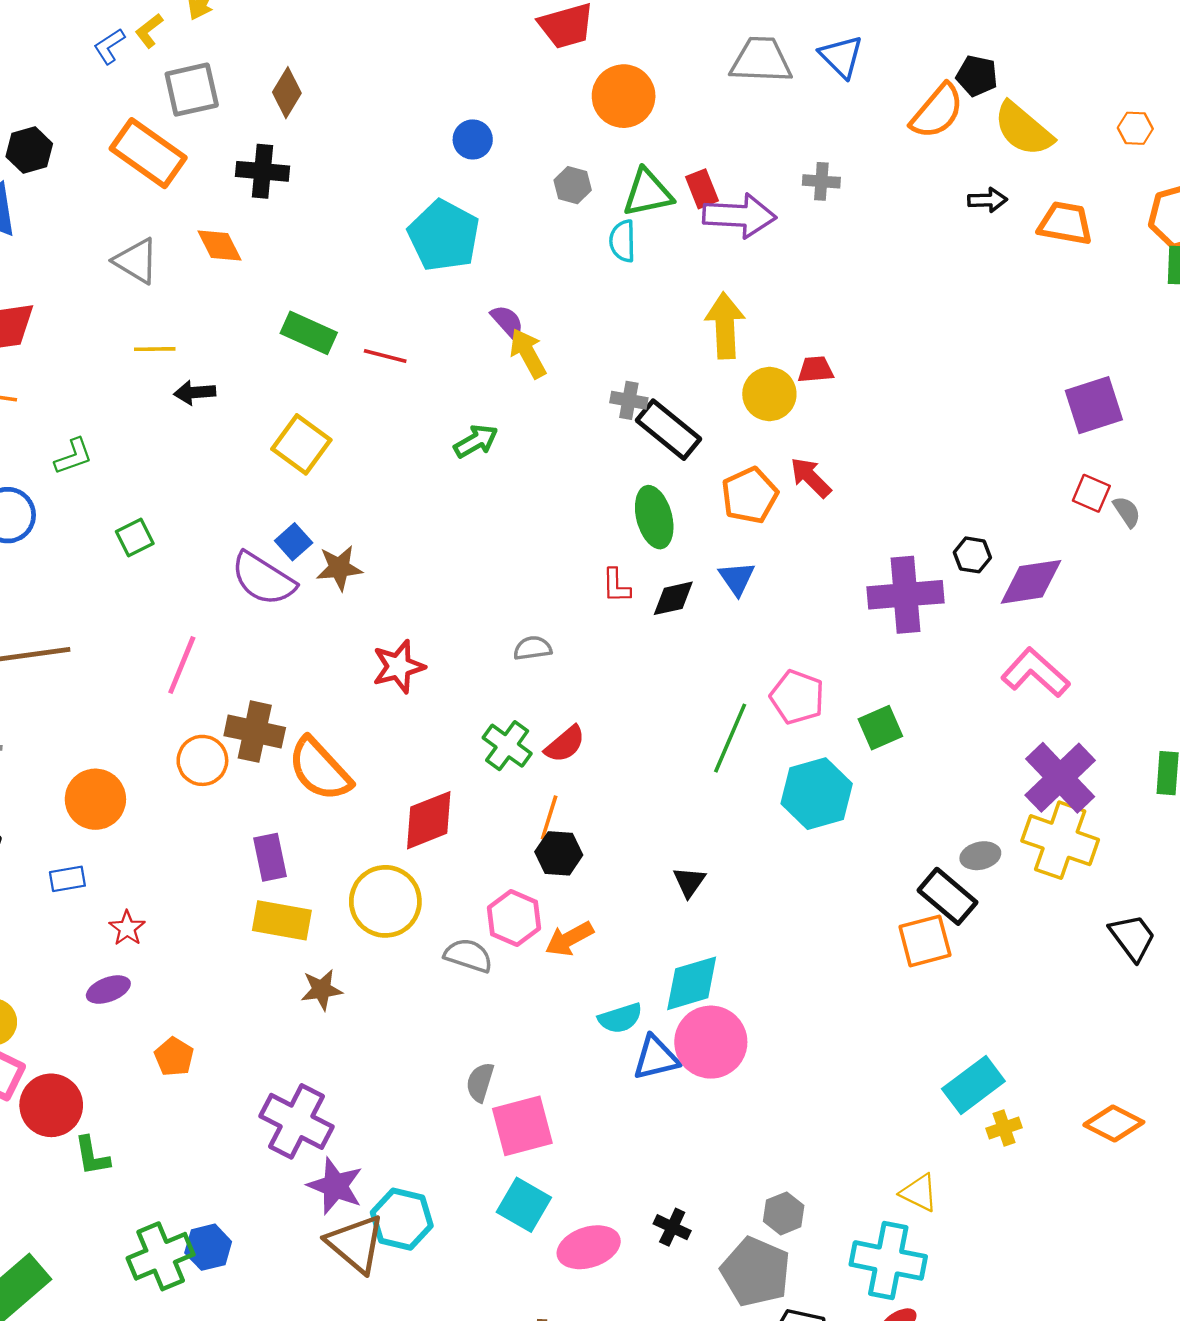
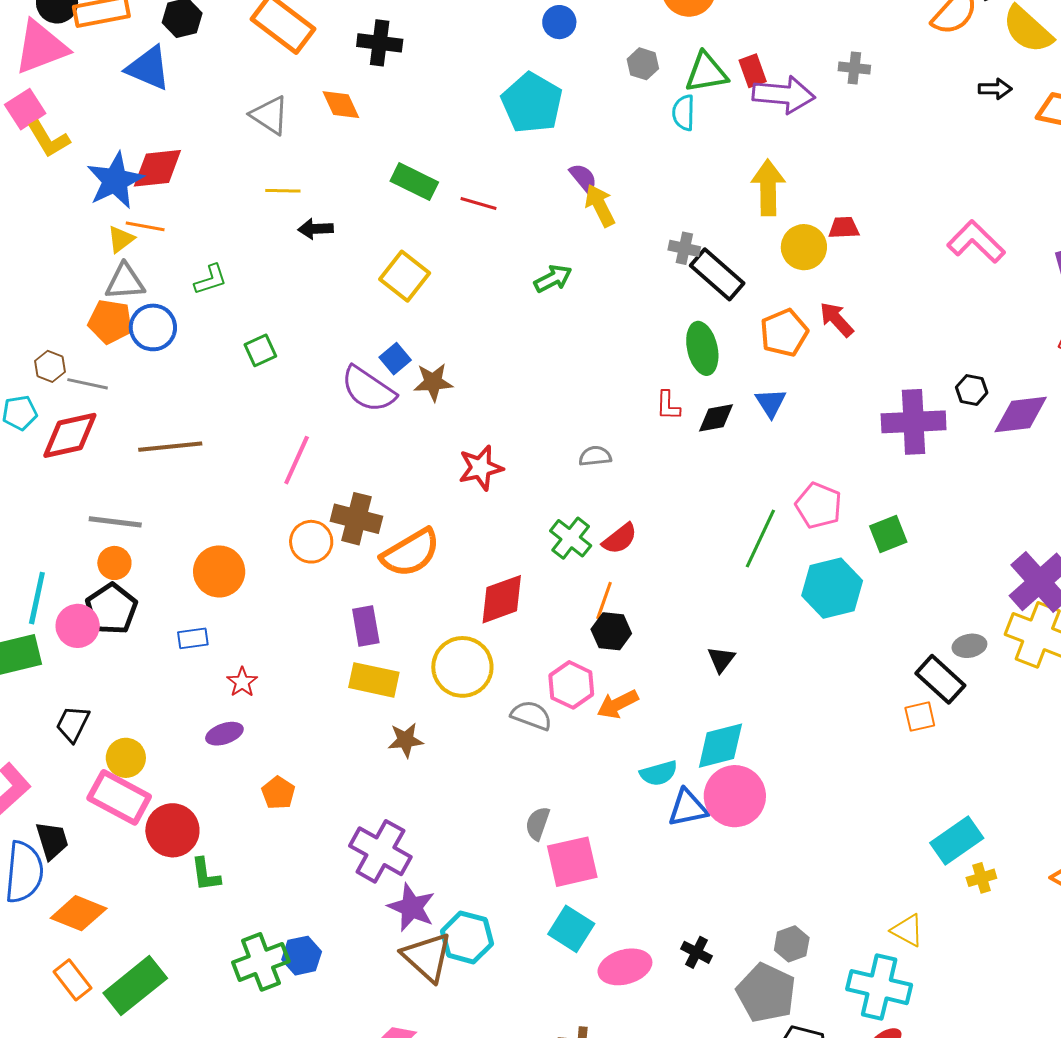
pink L-shape: (1035, 673) -> (976, 242), moved
orange semicircle: (320, 769) -> (411, 553), turned -80
orange square: (925, 941) -> (920, 717), size x0.7

